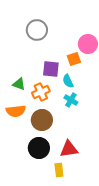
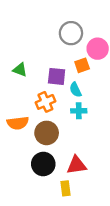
gray circle: (37, 30) -> (71, 33), moved
green triangle: (19, 84) -> (20, 70), moved
cyan cross: (71, 100) -> (79, 111), turned -32

